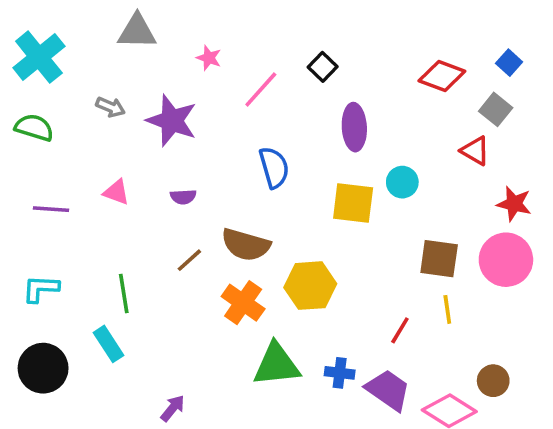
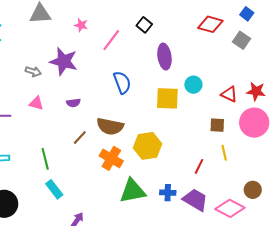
gray arrow: (110, 107) -> (33, 71), moved
red triangle: (475, 151) -> (229, 94), moved
brown square: (439, 259) -> (217, 125), size x0.7
cyan rectangle: (109, 344) -> (54, 189), moved

